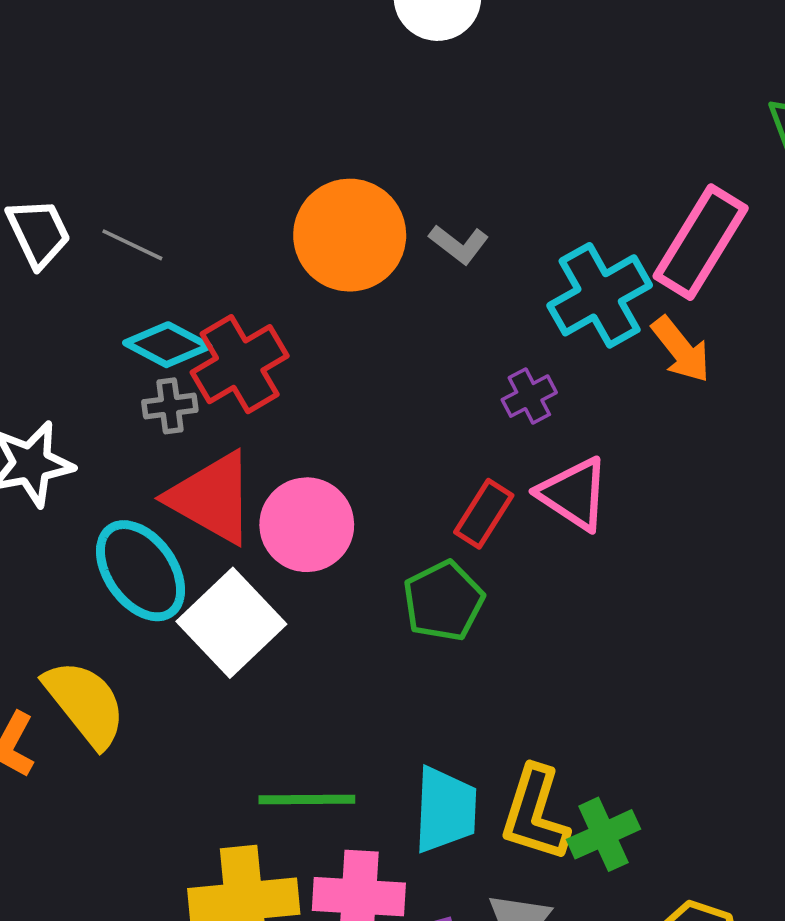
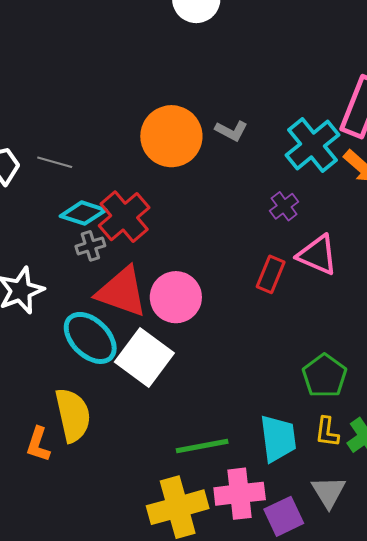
green pentagon: (443, 601) -> (325, 376), moved
yellow semicircle: (85, 703) -> (73, 415), turned 36
yellow L-shape: (535, 814) -> (327, 432), size x0.6

